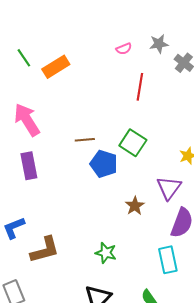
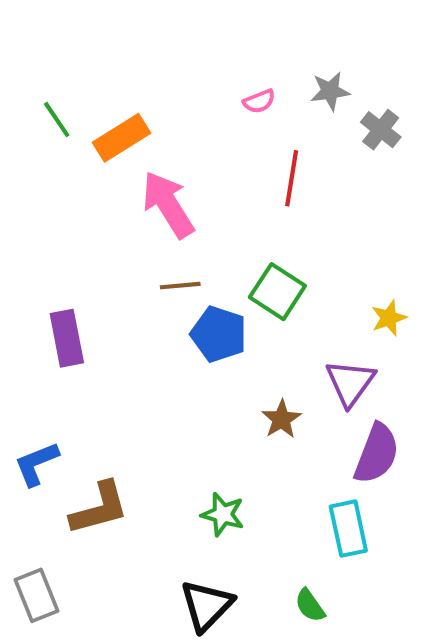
pink arrow: (27, 120) -> (168, 205), moved

